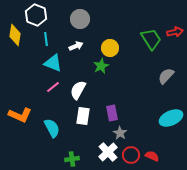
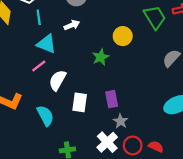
yellow circle: (110, 48) -> (123, 36), moved
green star: (101, 66) -> (101, 57), moved
pink line: (53, 87) -> (39, 66), moved
white semicircle: (78, 90) -> (58, 80), moved

